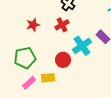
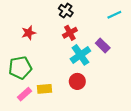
red cross: (62, 25) -> (70, 33), moved
red circle: (63, 60) -> (77, 81), moved

